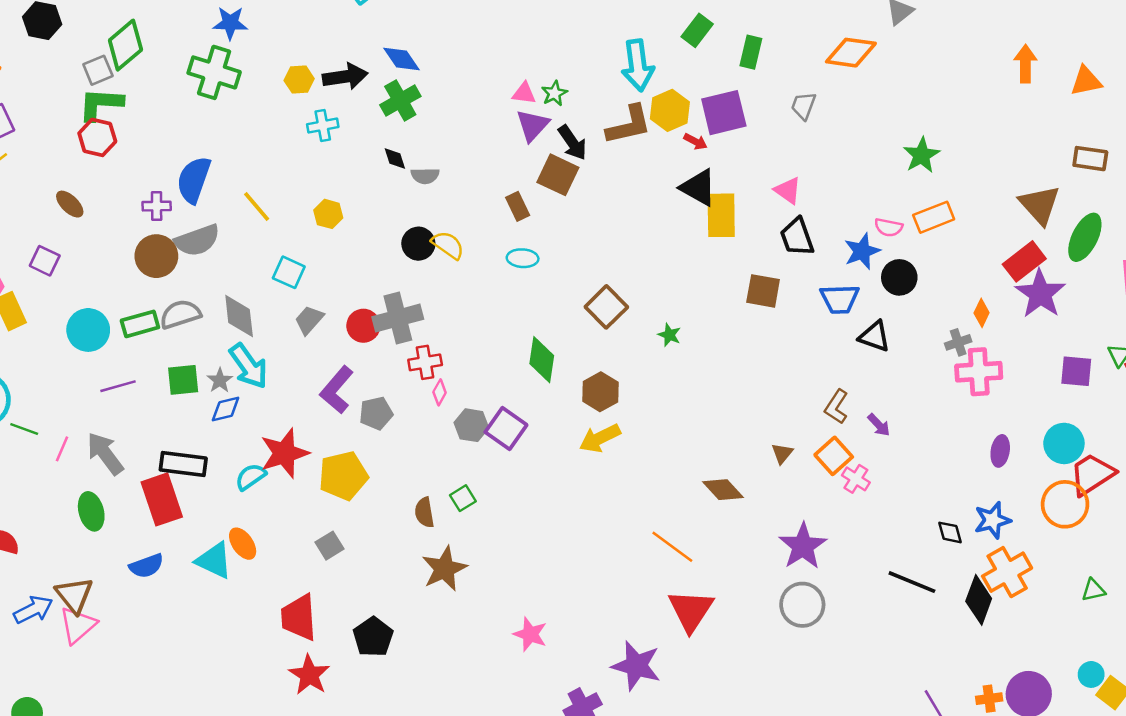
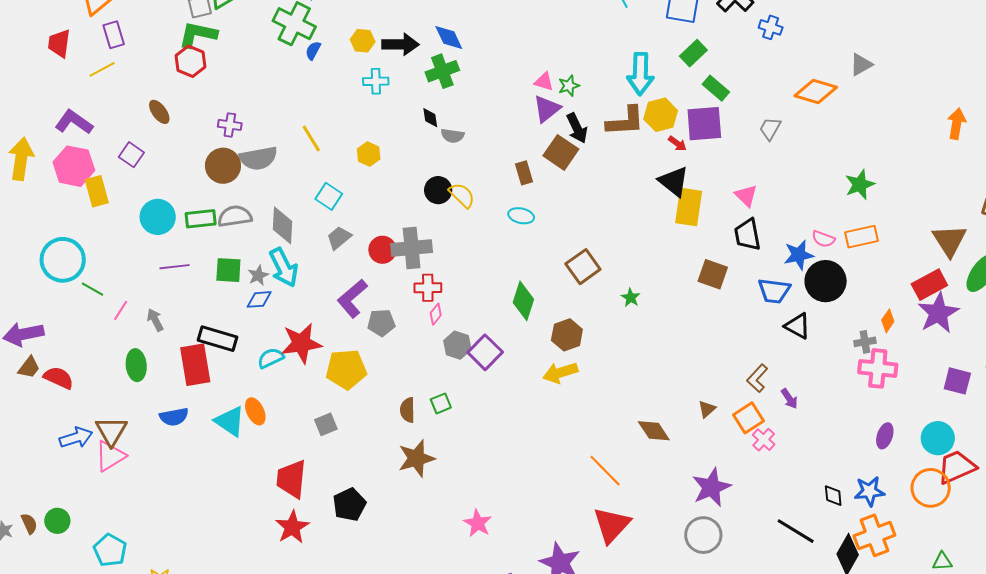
green rectangle: (751, 52) -> (716, 88), moved, turned -72
blue semicircle: (194, 180) -> (313, 51), moved, size x0.5
black circle: (899, 277) -> (826, 281), size x1.4
gray arrow: (105, 454) -> (155, 320), size x0.6

